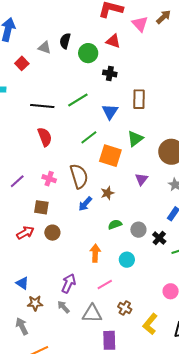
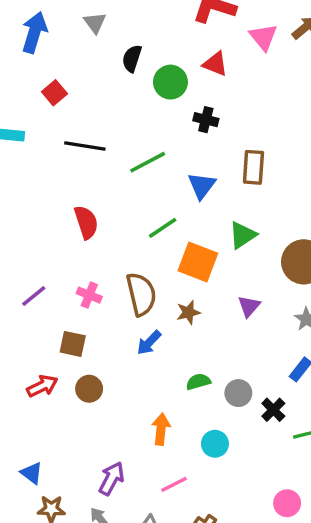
gray triangle: (45, 48) -> (95, 23), moved, turned 32
black line: (42, 106) -> (85, 146), moved
brown star: (107, 193) -> (188, 312), moved

